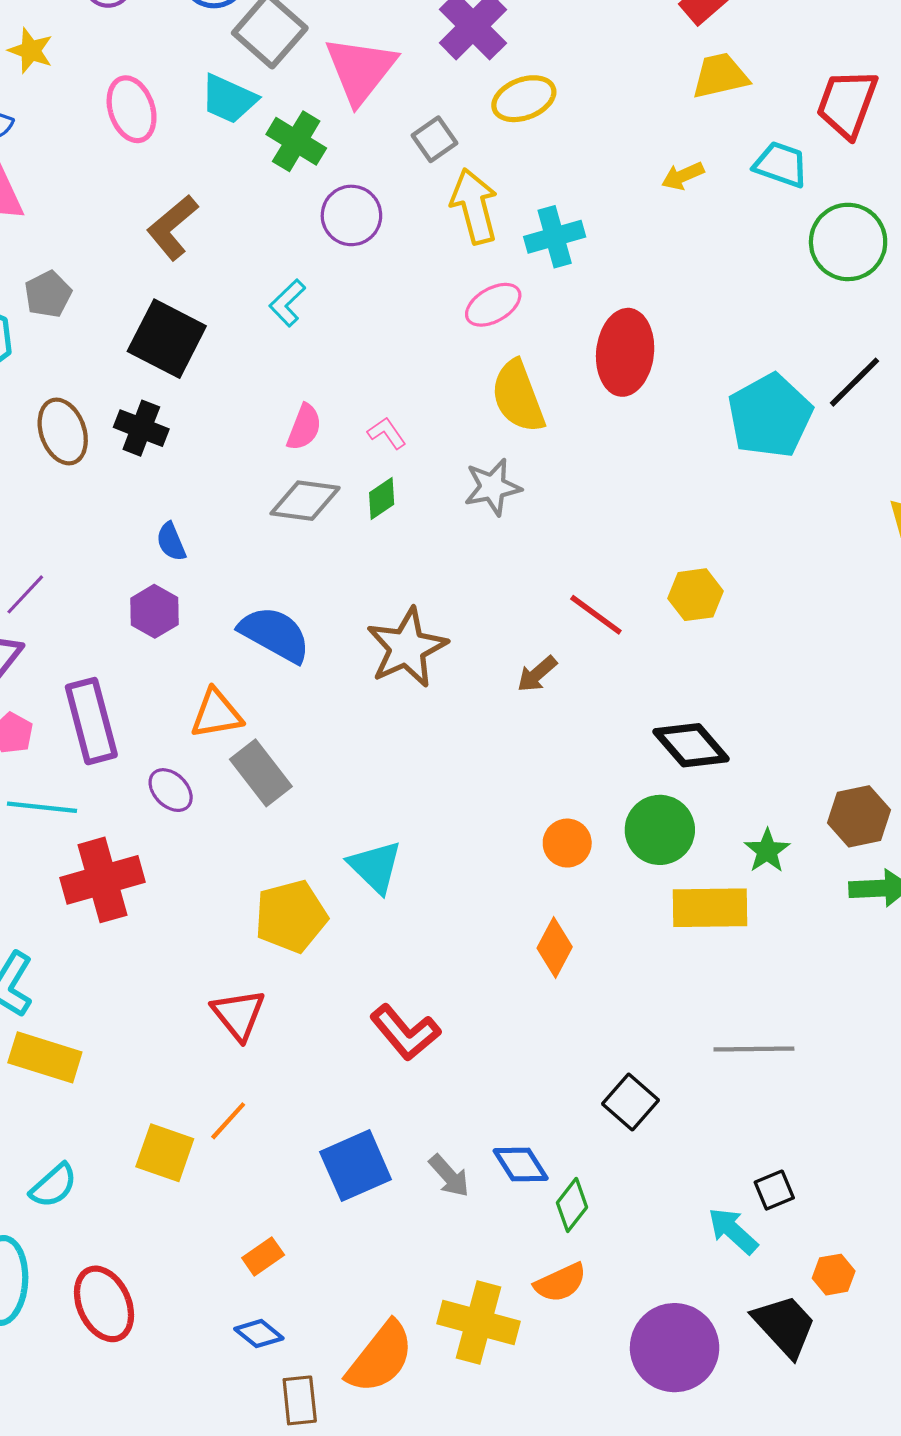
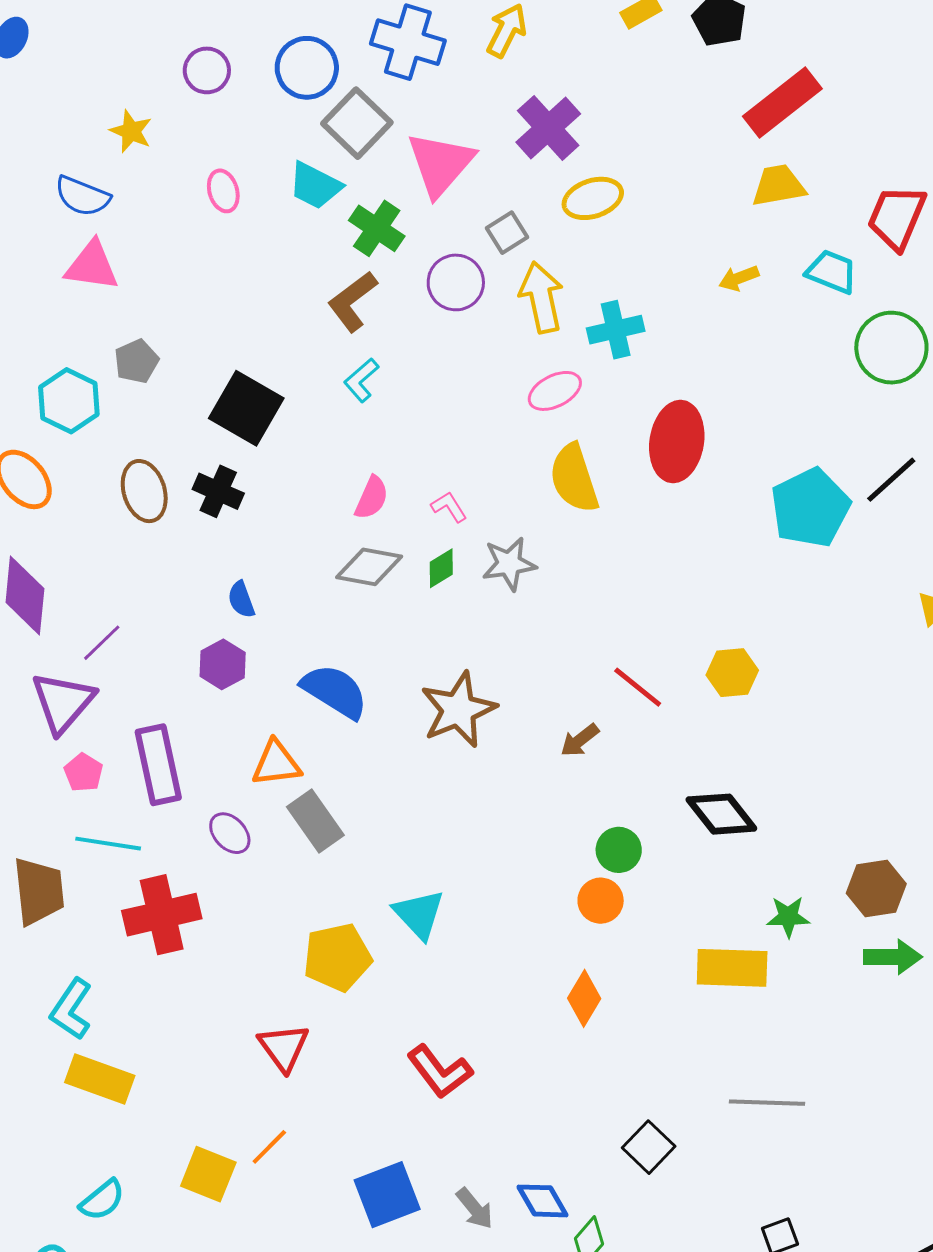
pink ellipse: (132, 109) -> (223, 191), size x0.7
purple circle: (351, 215) -> (456, 282), moved
brown L-shape: (172, 227) -> (352, 301), moved
gray star: (493, 487) -> (509, 564), moved
green circle: (660, 830) -> (619, 850), moved, size x0.7
green star: (767, 851) -> (788, 917), turned 30

